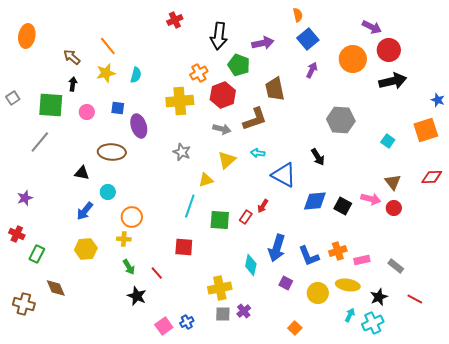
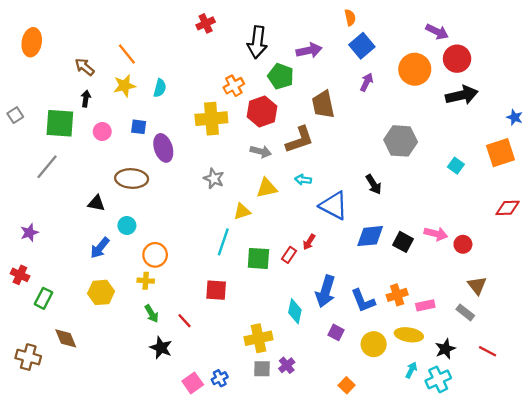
yellow triangle: (227, 160) -> (267, 188), turned 30
brown triangle: (393, 182) -> (477, 285), moved

